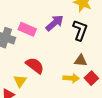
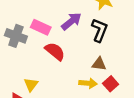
red semicircle: (35, 65) -> (55, 51), moved

